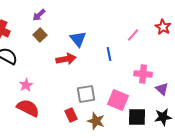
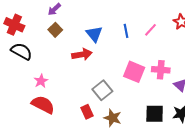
blue line: (109, 54) -> (126, 31), moved
gray square: (86, 94) -> (102, 90), turned -30
pink square: (118, 100) -> (134, 72), moved

